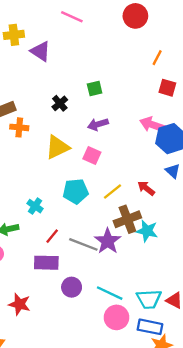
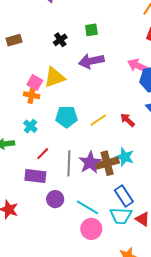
purple arrow: (98, 124) -> (91, 61), size x1.4
orange cross: (19, 127) -> (32, 95), moved
pink square: (92, 156) -> (35, 82), moved
brown cross: (127, 219) -> (107, 163), moved
gray line: (83, 244) -> (69, 163), turned 65
blue rectangle: (150, 327) -> (124, 196), moved, turned 40

